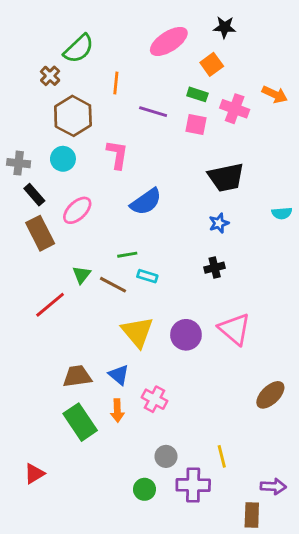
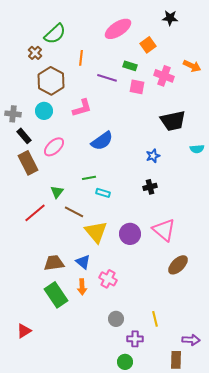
black star: (225, 27) -> (170, 18), moved
green rectangle: (197, 94) -> (130, 66), moved
pink L-shape: (117, 155) -> (82, 108), turned 65
black trapezoid: (226, 177) -> (173, 121), moved
brown line: (113, 285) -> (74, 212), moved
brown ellipse: (270, 395) -> (178, 265), moved
purple cross: (193, 485) -> (135, 339), size x0.7
green circle: (144, 489) -> (125, 362), moved

